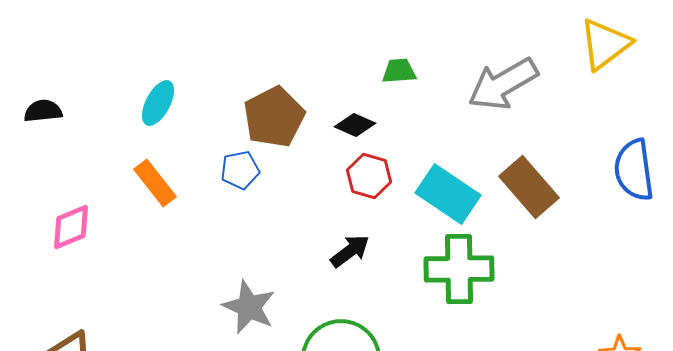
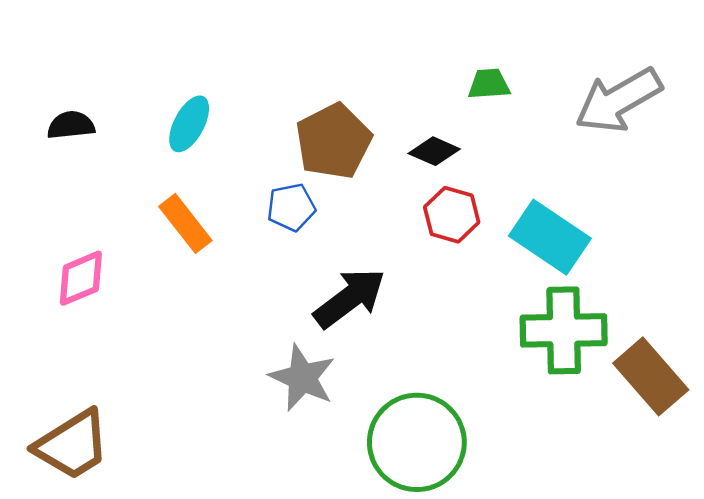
black semicircle: (43, 111) -> (71, 125), moved
brown rectangle: (529, 187) -> (651, 376), moved
black arrow: (350, 251) -> (350, 298), moved, size x1.5

